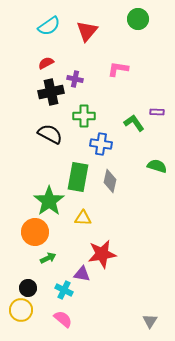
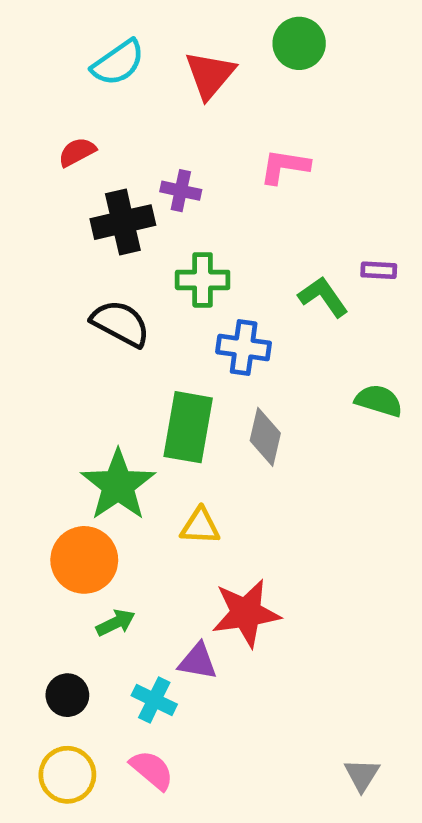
green circle: (138, 19) -> (299, 43), moved
red semicircle: (46, 63) -> (77, 152), moved
yellow circle: (21, 310) -> (67, 775), moved

